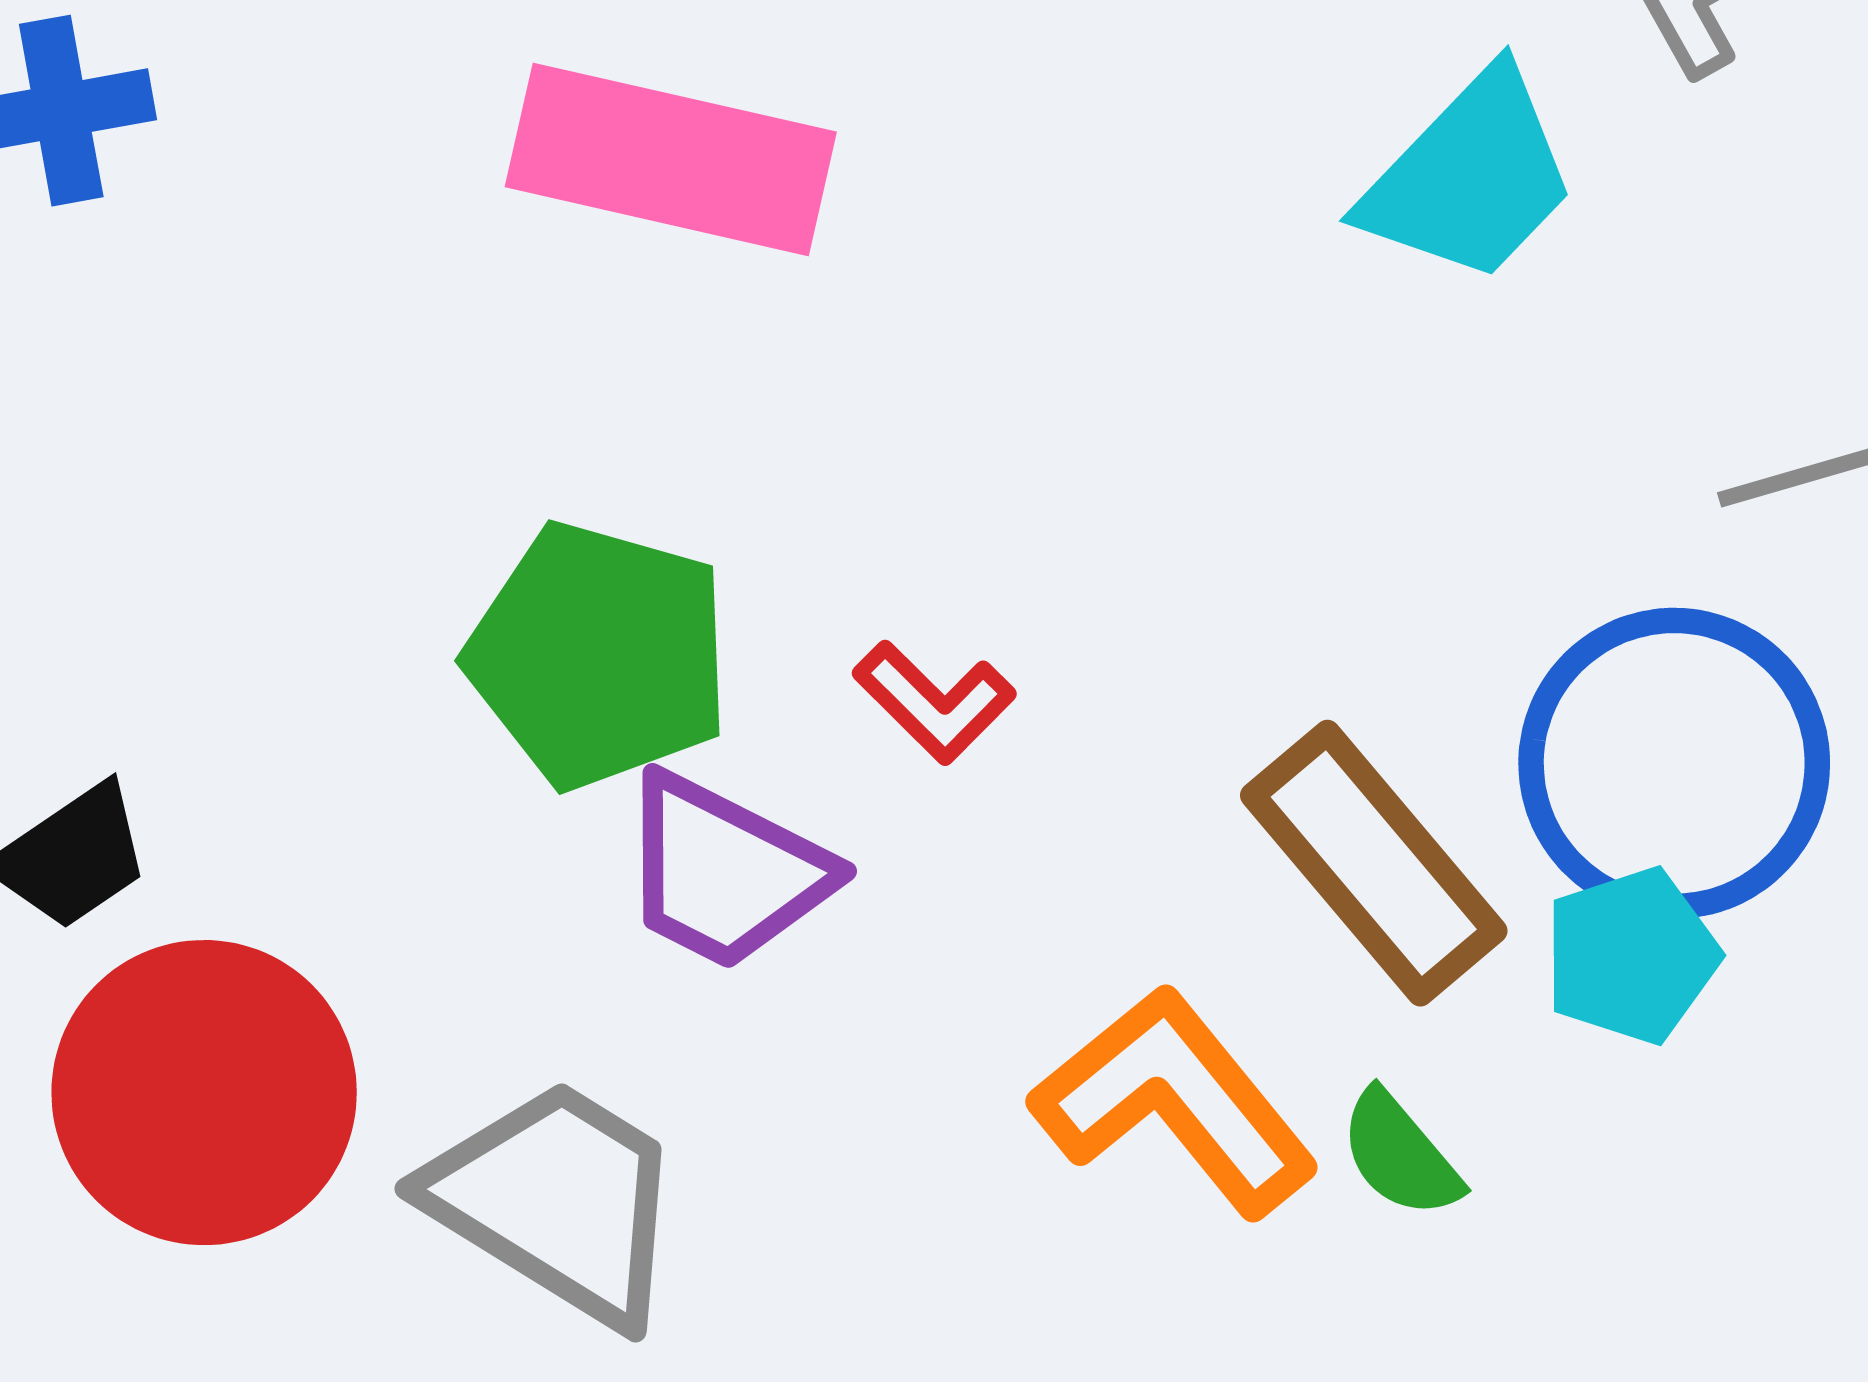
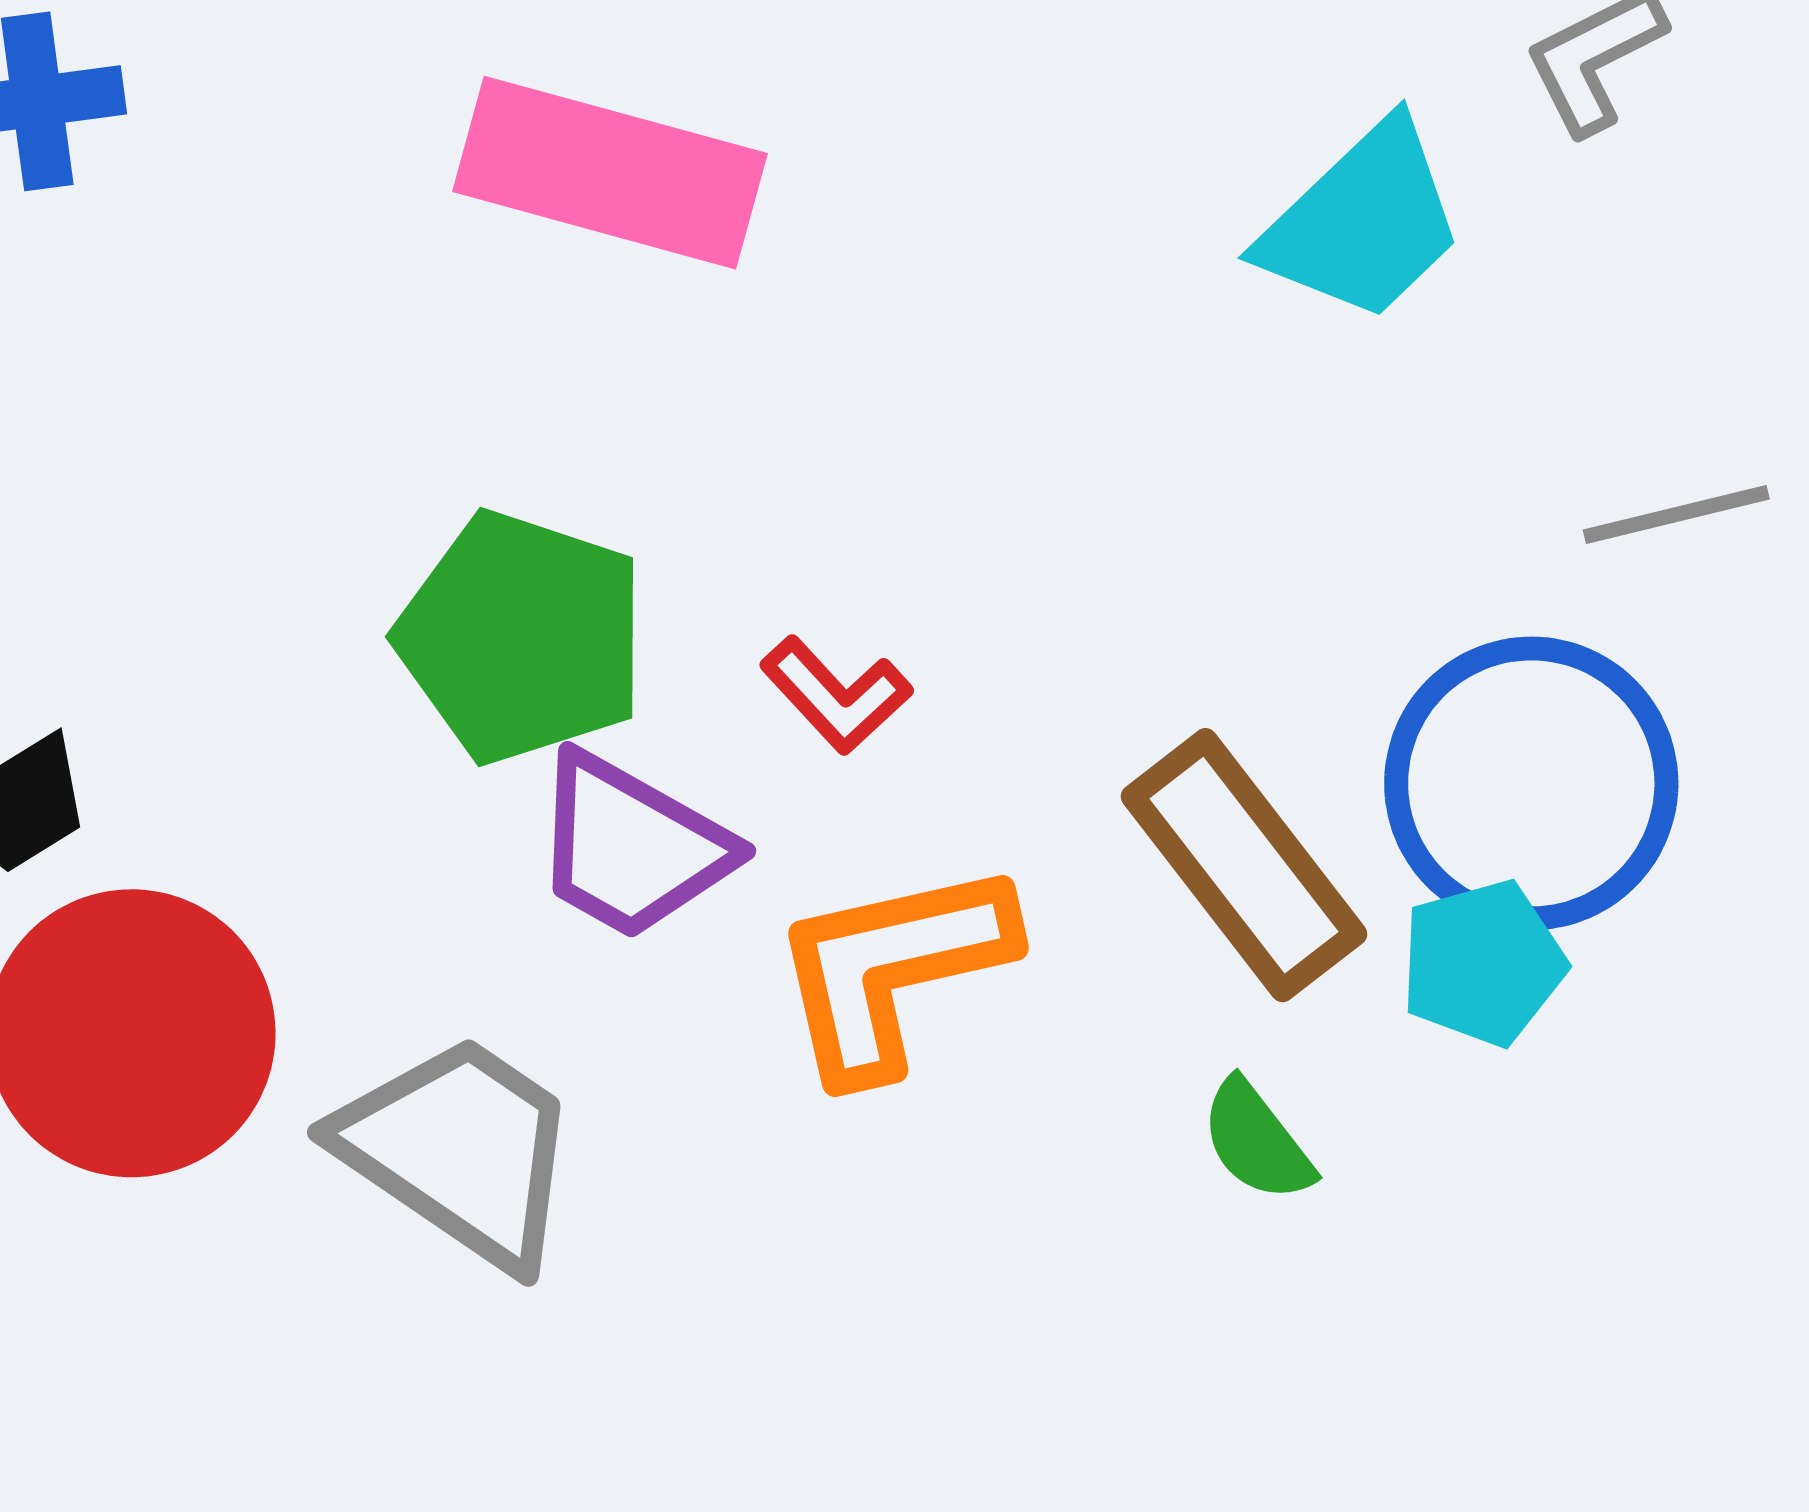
orange L-shape: (1175, 1101) -> (892, 969), moved, turned -66

